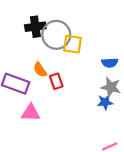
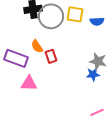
yellow square: (73, 44) -> (75, 14), moved
blue semicircle: (110, 63) -> (97, 21), moved

